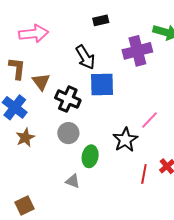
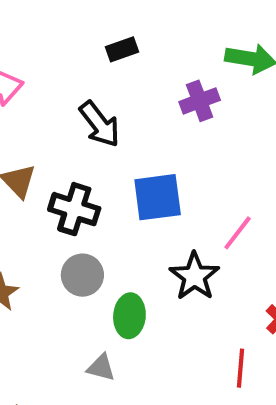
purple cross: (137, 51) -> (200, 101), size x0.7
blue square: (102, 84) -> (158, 197), moved
red line: (144, 174) -> (240, 368), moved

